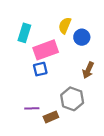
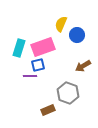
cyan rectangle: (24, 33) -> (19, 48), moved
brown arrow: (88, 70) -> (83, 66), turned 35
purple line: (32, 108) -> (30, 76), moved

